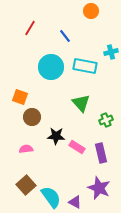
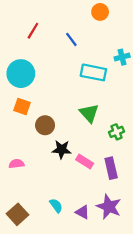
cyan circle: (51, 67) -> (21, 74), moved
brown circle: (32, 117) -> (45, 125), moved
pink semicircle: (26, 149) -> (16, 164), moved
brown square: (26, 185) -> (18, 214), moved
cyan semicircle: (51, 197) -> (56, 206), moved, size x0.6
purple triangle: (75, 202) -> (82, 212), moved

